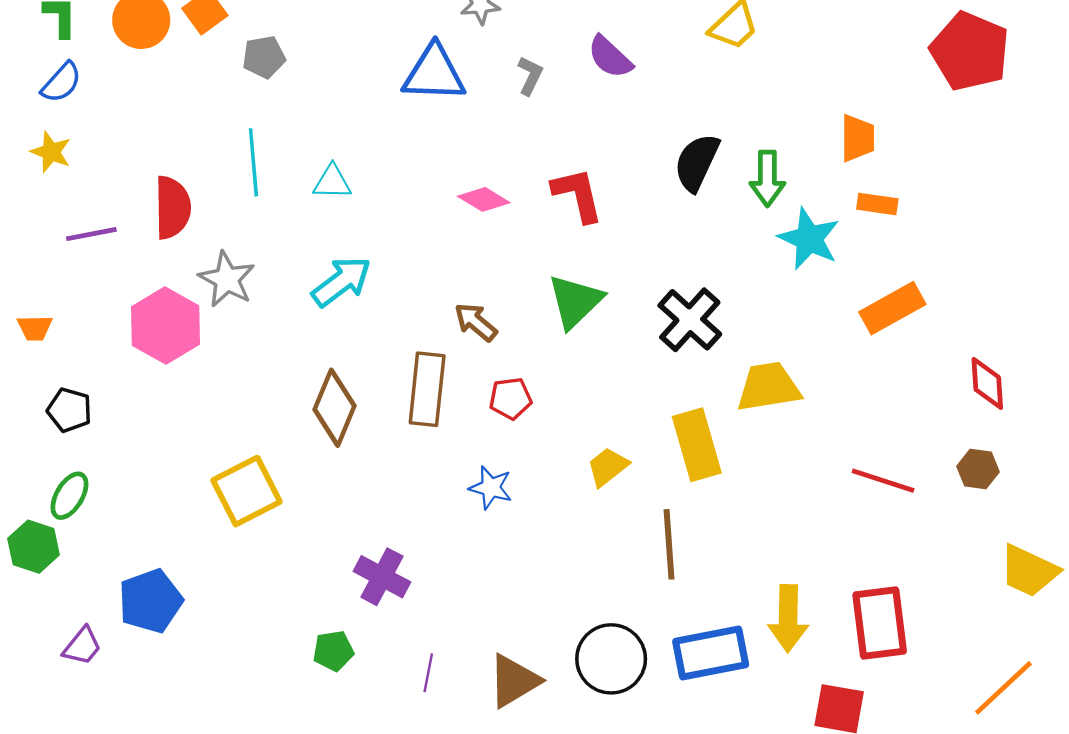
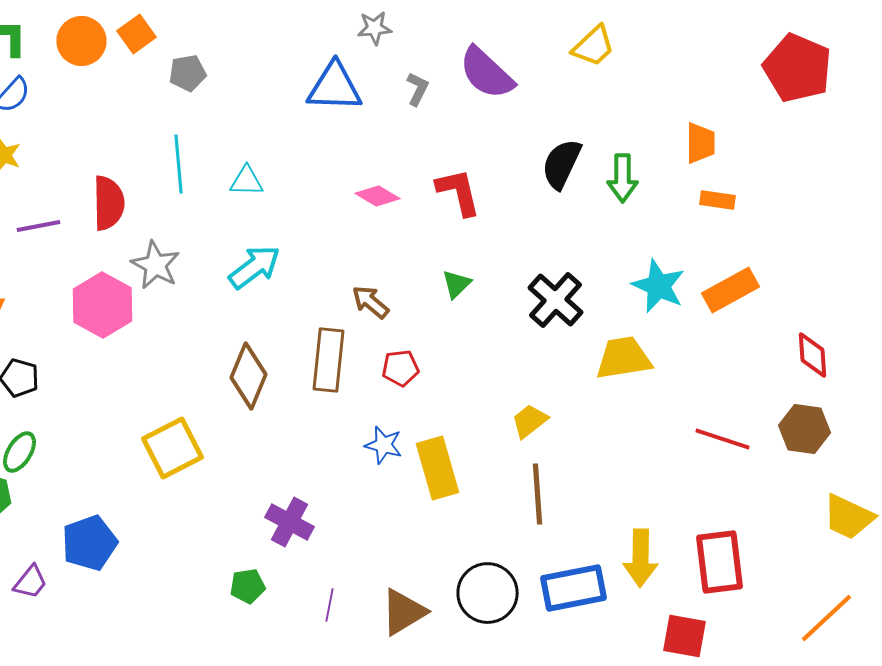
purple semicircle: (610, 57) -> (486, 73), size x1.4
cyan star: (809, 239) -> (658, 286), moved
green triangle: (575, 301) -> (456, 284), size x0.6
yellow rectangle: (697, 445) -> (438, 468), moved
yellow trapezoid: (608, 467) -> (530, 421), moved
brown hexagon: (978, 469) -> (804, 429), size x1.4

